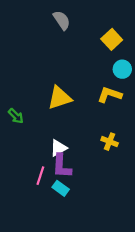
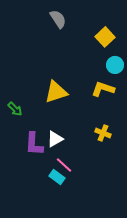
purple L-shape: (62, 166) -> (34, 144), moved
pink line: (40, 176) -> (64, 165), moved, turned -66

